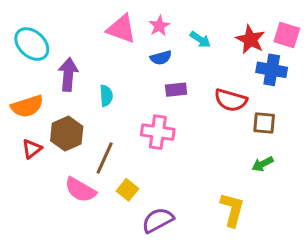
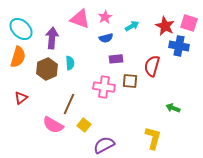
cyan arrow: (200, 39) -> (132, 26), turned -64
purple arrow: (68, 74) -> (52, 38), moved
red semicircle: (231, 100) -> (152, 66), turned 90
orange semicircle: (27, 106) -> (18, 57), moved, turned -55
brown square: (264, 123) -> (130, 81), moved
brown hexagon: (67, 134) -> (47, 69), moved
green arrow: (263, 164) -> (173, 108), turned 48

